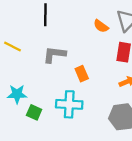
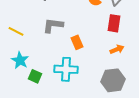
yellow line: (12, 47) -> (16, 31), moved
cyan star: (17, 94) -> (20, 60), turned 30

